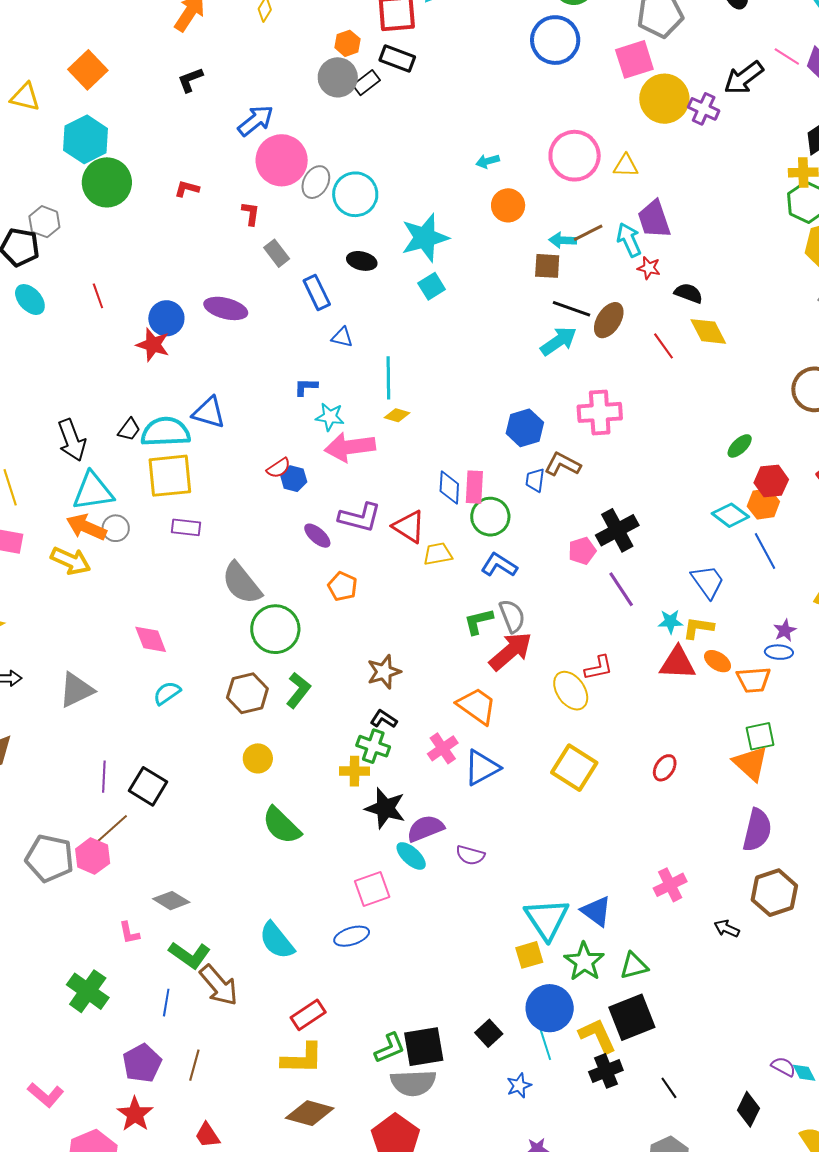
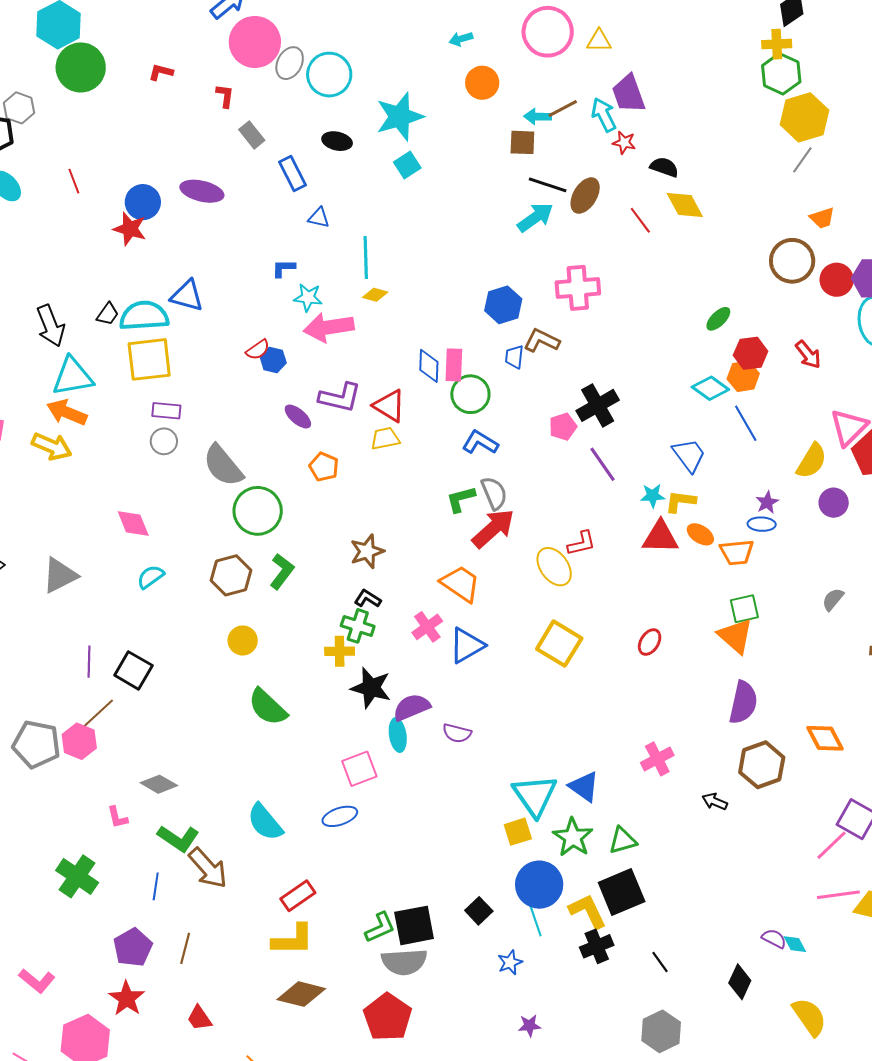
gray circle: (116, 528) -> (164, 441), moved
yellow trapezoid: (438, 554) -> (385, 438), moved
cyan ellipse: (411, 856) -> (398, 735), turned 40

